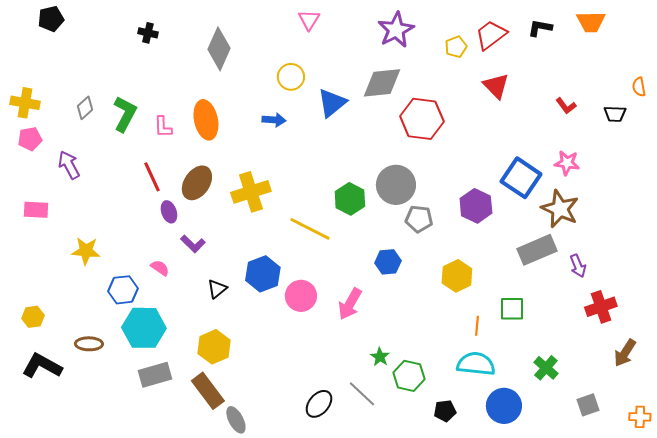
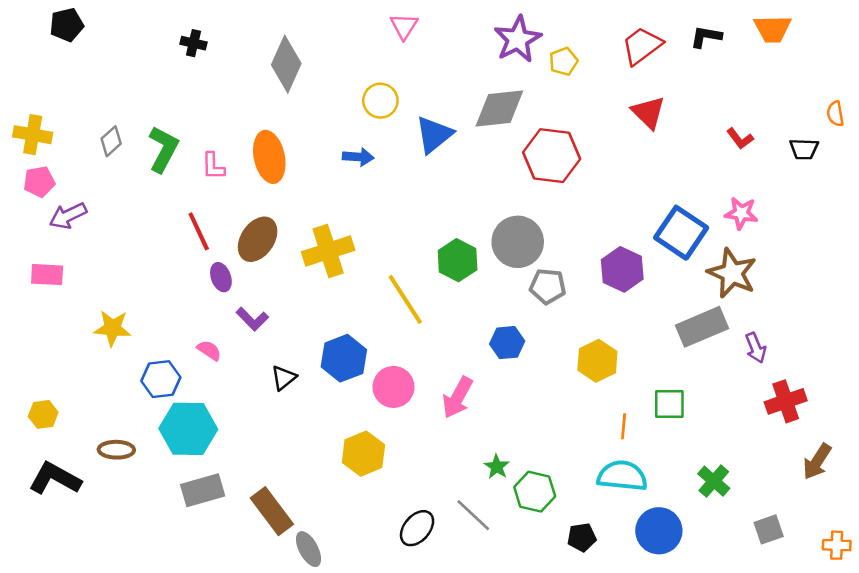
yellow pentagon: (456, 47) -> (563, 61), moved
purple arrow: (69, 165) -> (68, 216), moved, turned -88
yellow line: (310, 229) -> (405, 299), turned 30
yellow hexagon: (214, 347) -> (363, 454), moved

